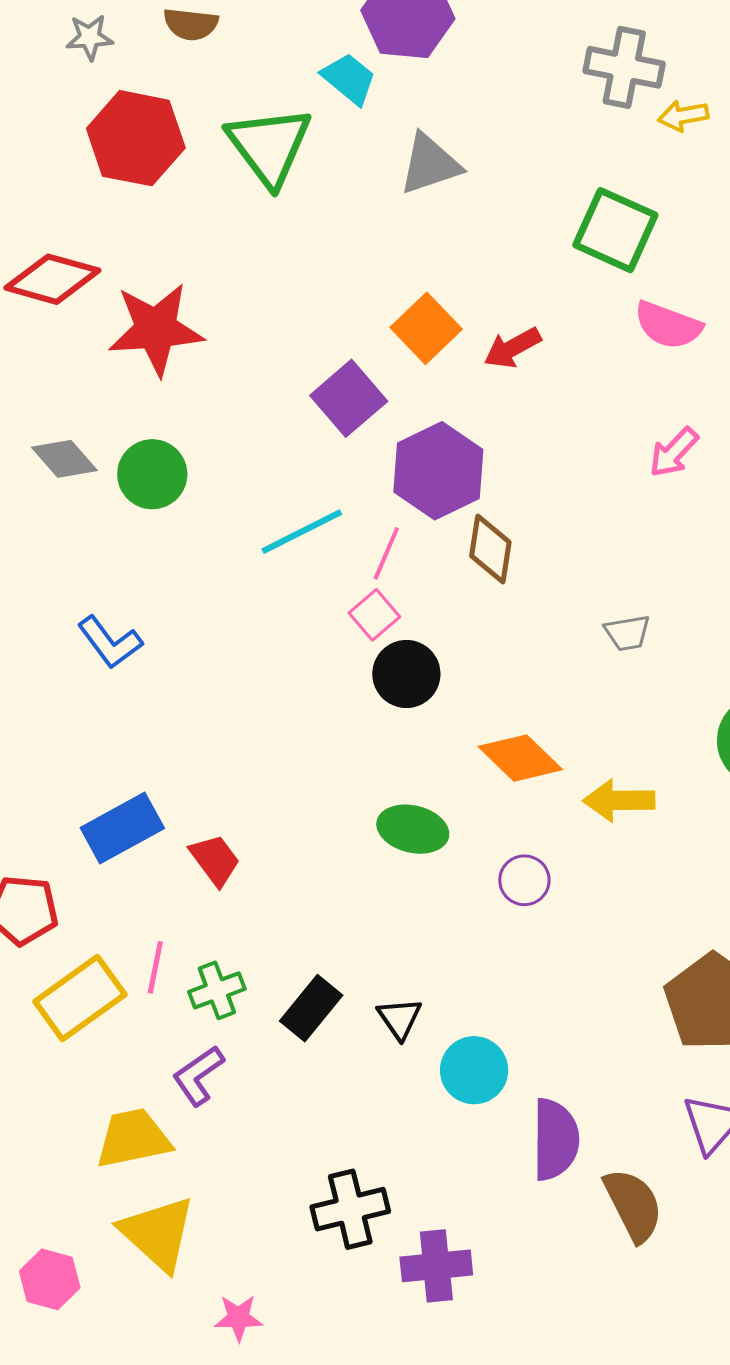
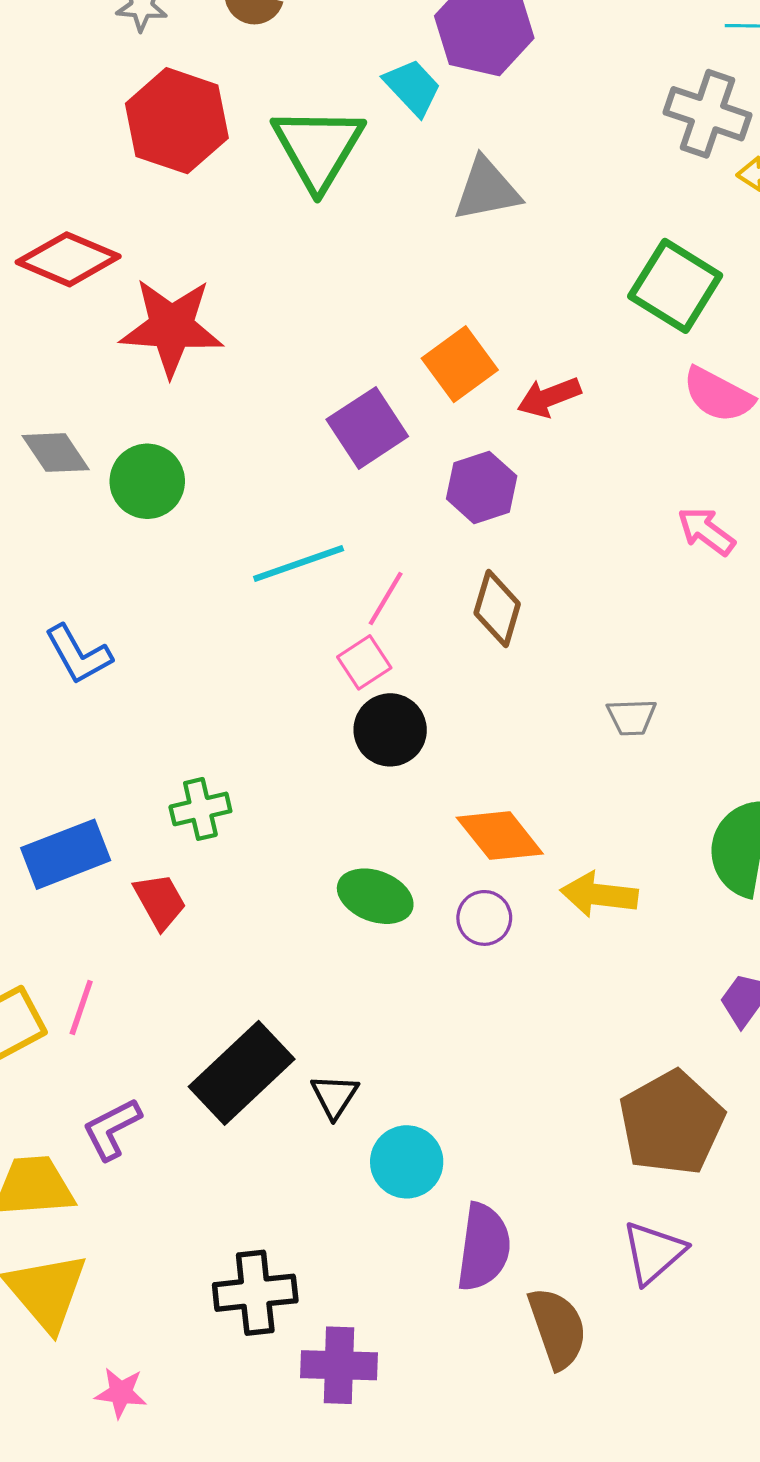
pink arrow: (674, 452) -> (706, 531), turned 76
purple hexagon: (438, 471) -> (482, 487), moved, size x0.7
purple circle: (524, 880) -> (484, 918), moved
green cross: (217, 990) -> (200, 809), moved
black rectangle: (311, 1008) -> (242, 1073), size x1.5

